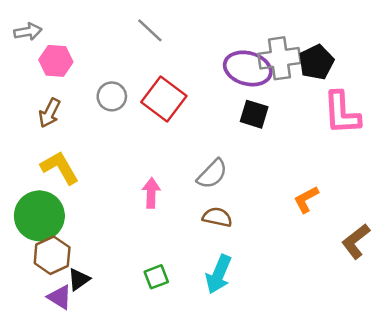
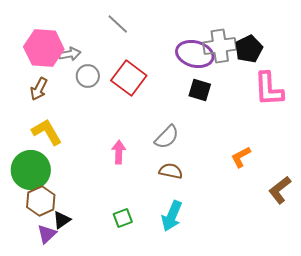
gray arrow: (28, 32) -> (70, 54), moved
pink hexagon: (56, 61) -> (44, 48), size x1.5
purple triangle: (60, 297) -> (47, 234), turned 45

